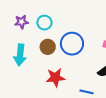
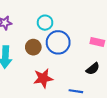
cyan circle: (44, 23) -> (45, 23), moved

